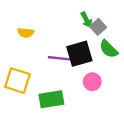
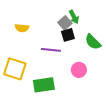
gray square: (98, 27) -> (65, 23), moved
black square: (79, 54) -> (68, 35), moved, size x0.6

